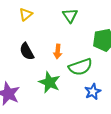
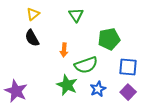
black semicircle: (27, 51) -> (32, 38), moved
green star: (49, 82) -> (67, 85), moved

